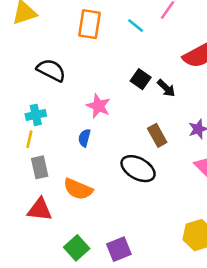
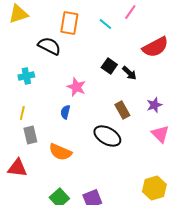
black semicircle: (51, 70) -> (49, 46), moved
cyan cross: (36, 115) -> (26, 76), moved
red triangle: (40, 210) -> (17, 168), moved

